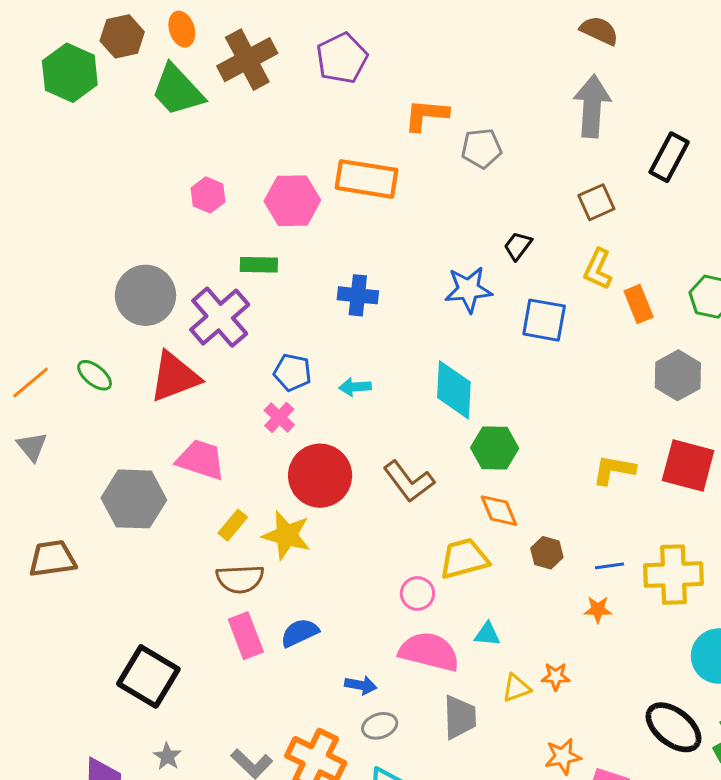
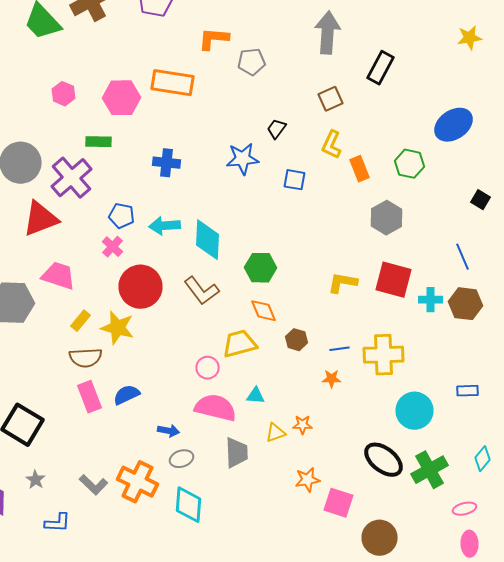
blue square: (544, 320) -> (294, 180), size x0.7
cyan arrow: (355, 387) -> (164, 226), size x1.4
cyan diamond: (454, 390) -> (208, 240), moved

